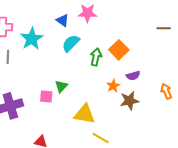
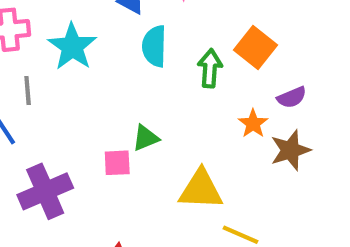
cyan semicircle: (71, 43) -> (154, 46), turned -36
green triangle: (61, 86) -> (145, 138), turned 32

